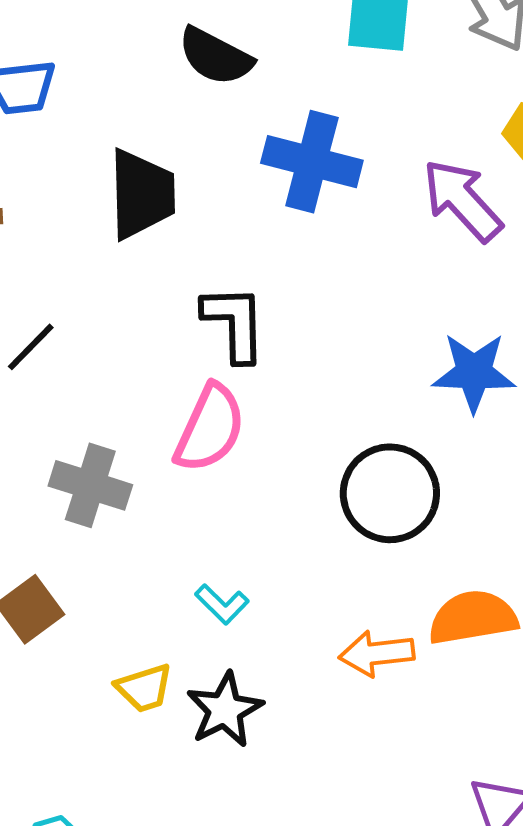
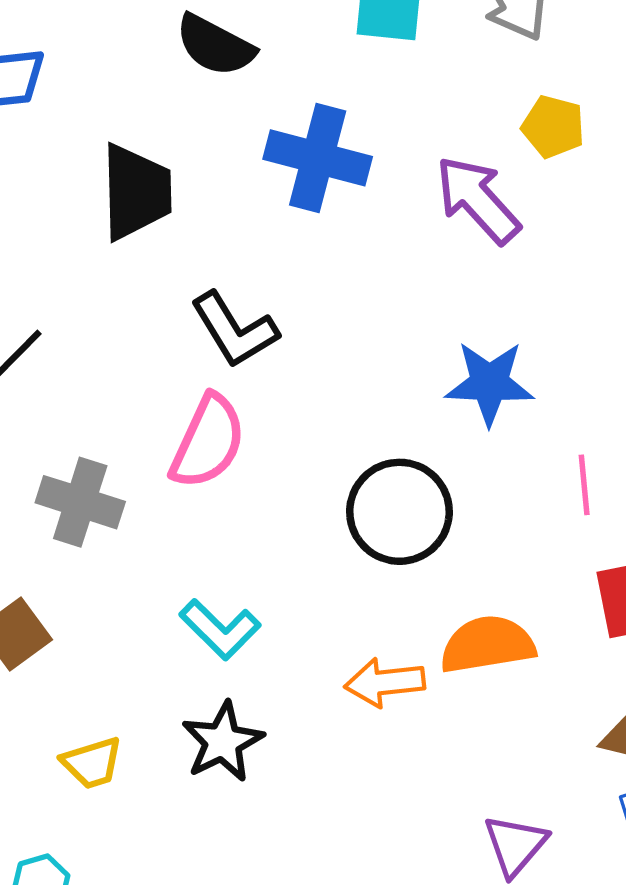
black L-shape: (234, 323) -> (234, 330), turned 150
cyan L-shape: (222, 604) -> (220, 629), size x1.4
yellow trapezoid: (144, 688) -> (92, 763), moved

